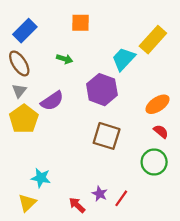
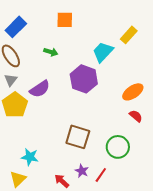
yellow rectangle: (153, 40) -> (129, 35), size x0.7
brown square: (107, 136) -> (78, 137), moved
green circle: (154, 162) -> (118, 147), moved

